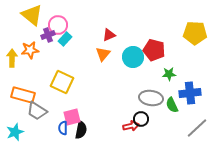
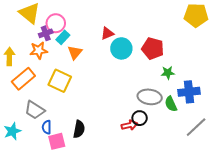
yellow pentagon: (195, 33) -> (196, 15), moved
orange star: (30, 50) -> (39, 50), moved
orange triangle: (103, 54) -> (75, 52), moved
cyan circle: (133, 57) -> (121, 48), moved
orange rectangle: (23, 95) -> (23, 79), moved, turned -55
pink square: (72, 117) -> (57, 141), moved
blue semicircle: (63, 128) -> (47, 127), moved

